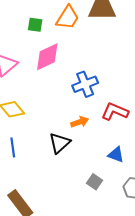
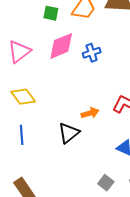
blue cross: (85, 84) -> (92, 53), moved, size x0.7
gray square: (94, 182) -> (106, 183), moved

